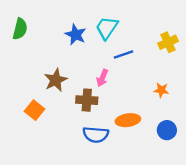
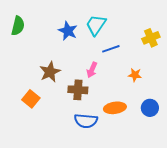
orange star: (161, 90) -> (135, 75), moved
blue circle: (167, 130) -> (150, 108), moved

